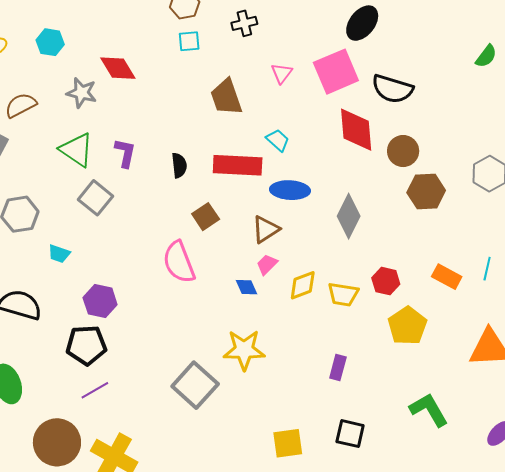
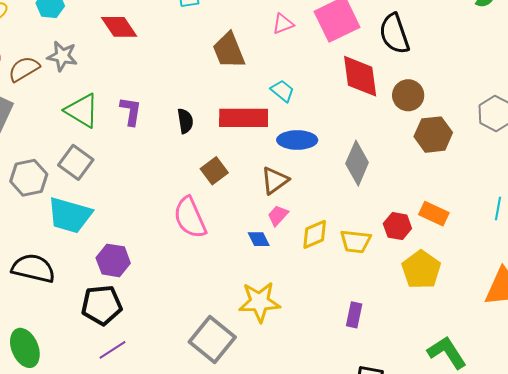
pink triangle: (282, 73) -> (283, 24), turned 35
black semicircle: (392, 89) -> (394, 34), turned 57
gray star: (82, 93) -> (62, 56), moved
gray square: (95, 198) -> (76, 162), moved
cyan trapezoid: (59, 254) -> (70, 215), size x2.0
orange rectangle: (447, 277) -> (434, 214), moved

